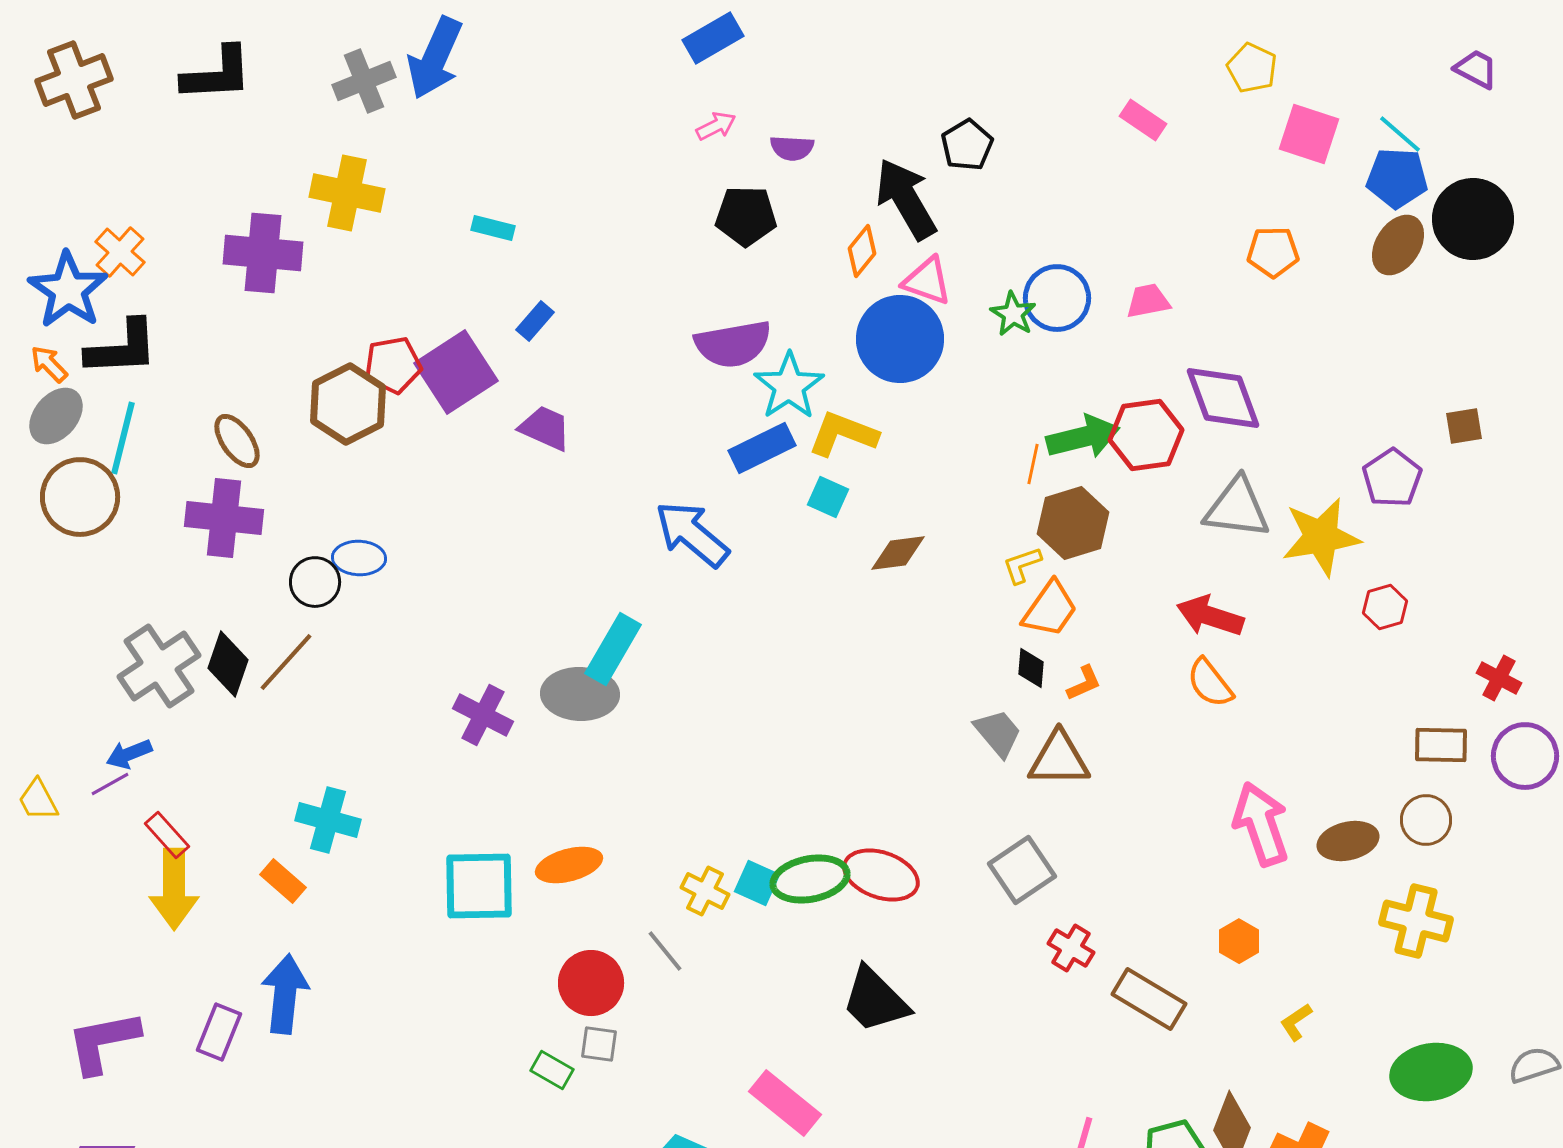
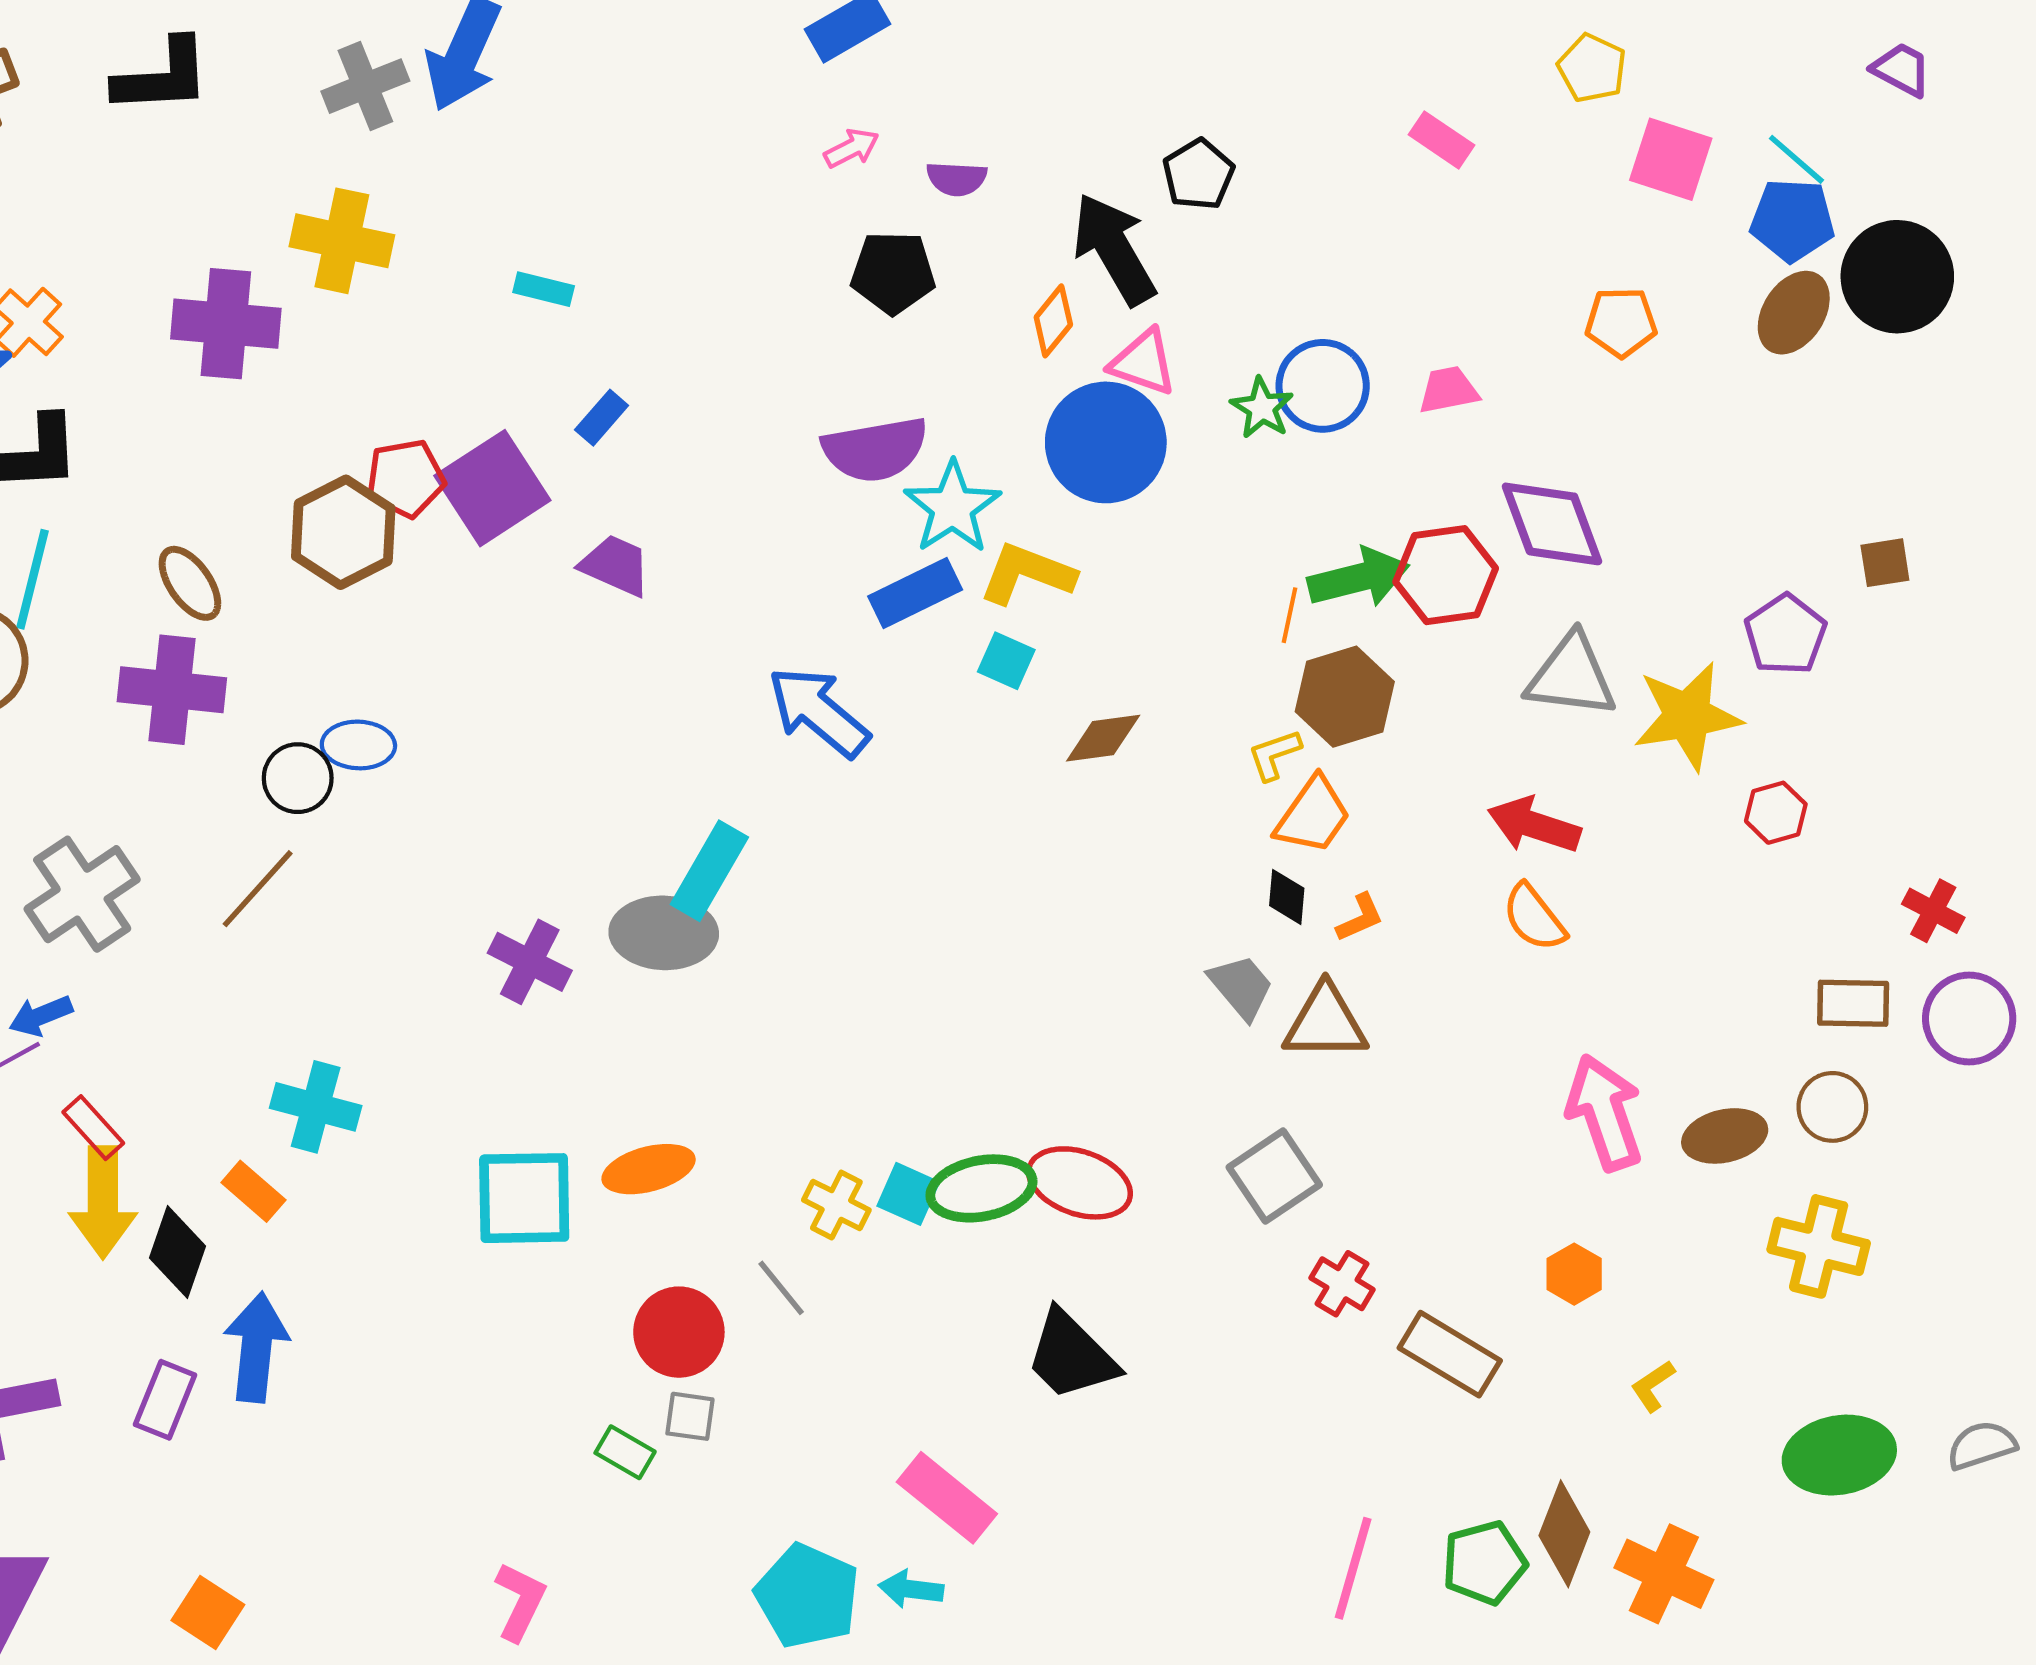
black diamond: (228, 664) -> (177, 1252), moved

